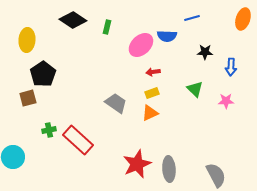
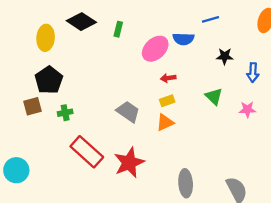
yellow ellipse: (27, 40) -> (46, 38), moved
green cross: (49, 130) -> (65, 113), moved
red star: (137, 164) -> (129, 163), moved

